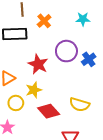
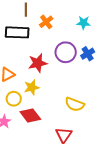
blue cross: (89, 59) -> (88, 54), moved
red star: (38, 64) -> (38, 63), turned 30
red diamond: (49, 111) -> (30, 116), moved

